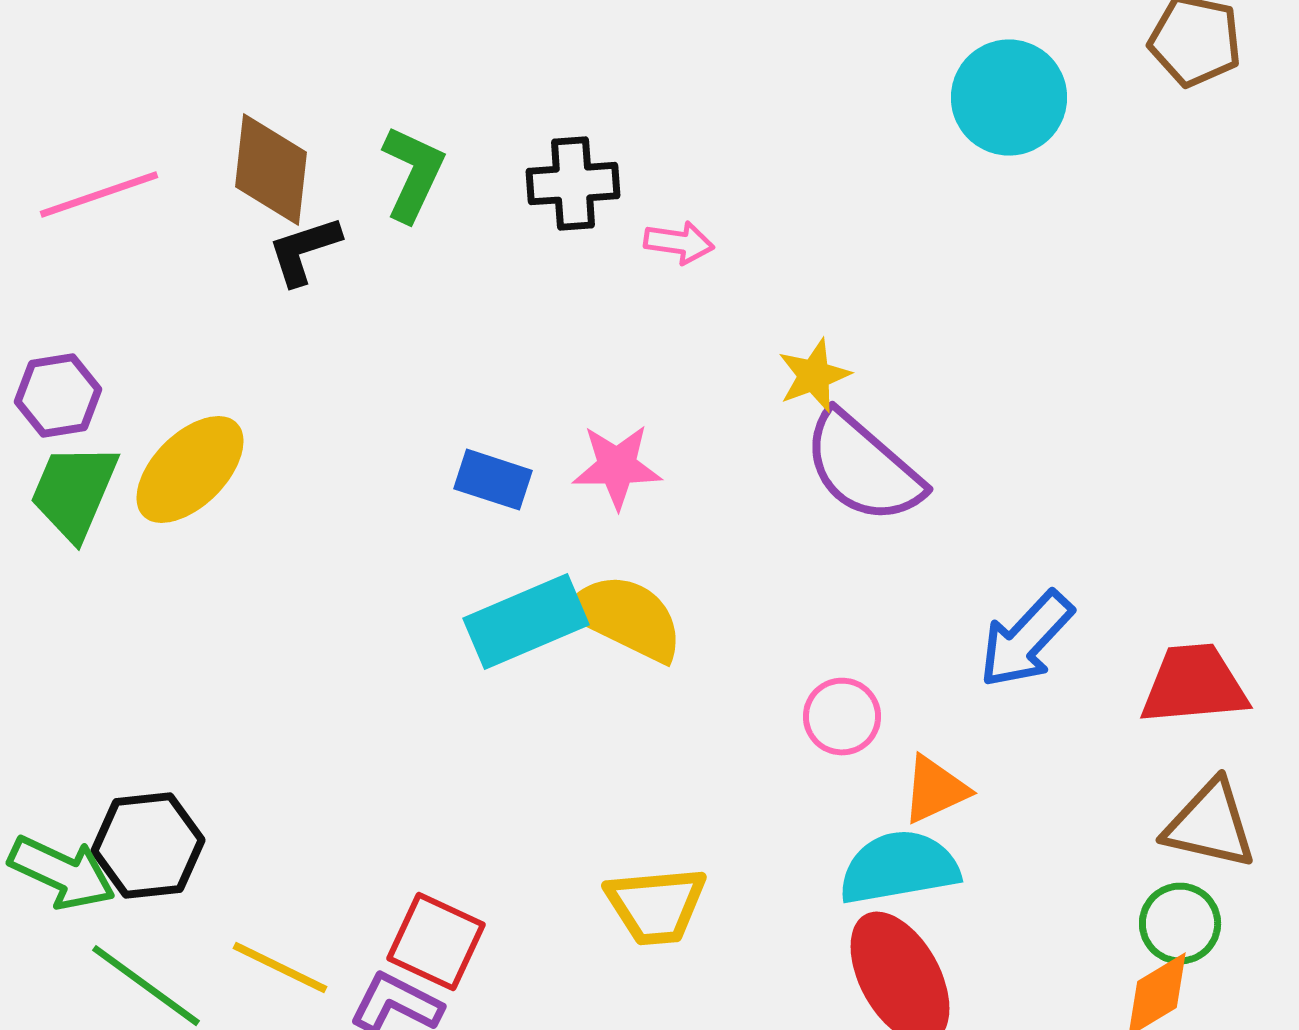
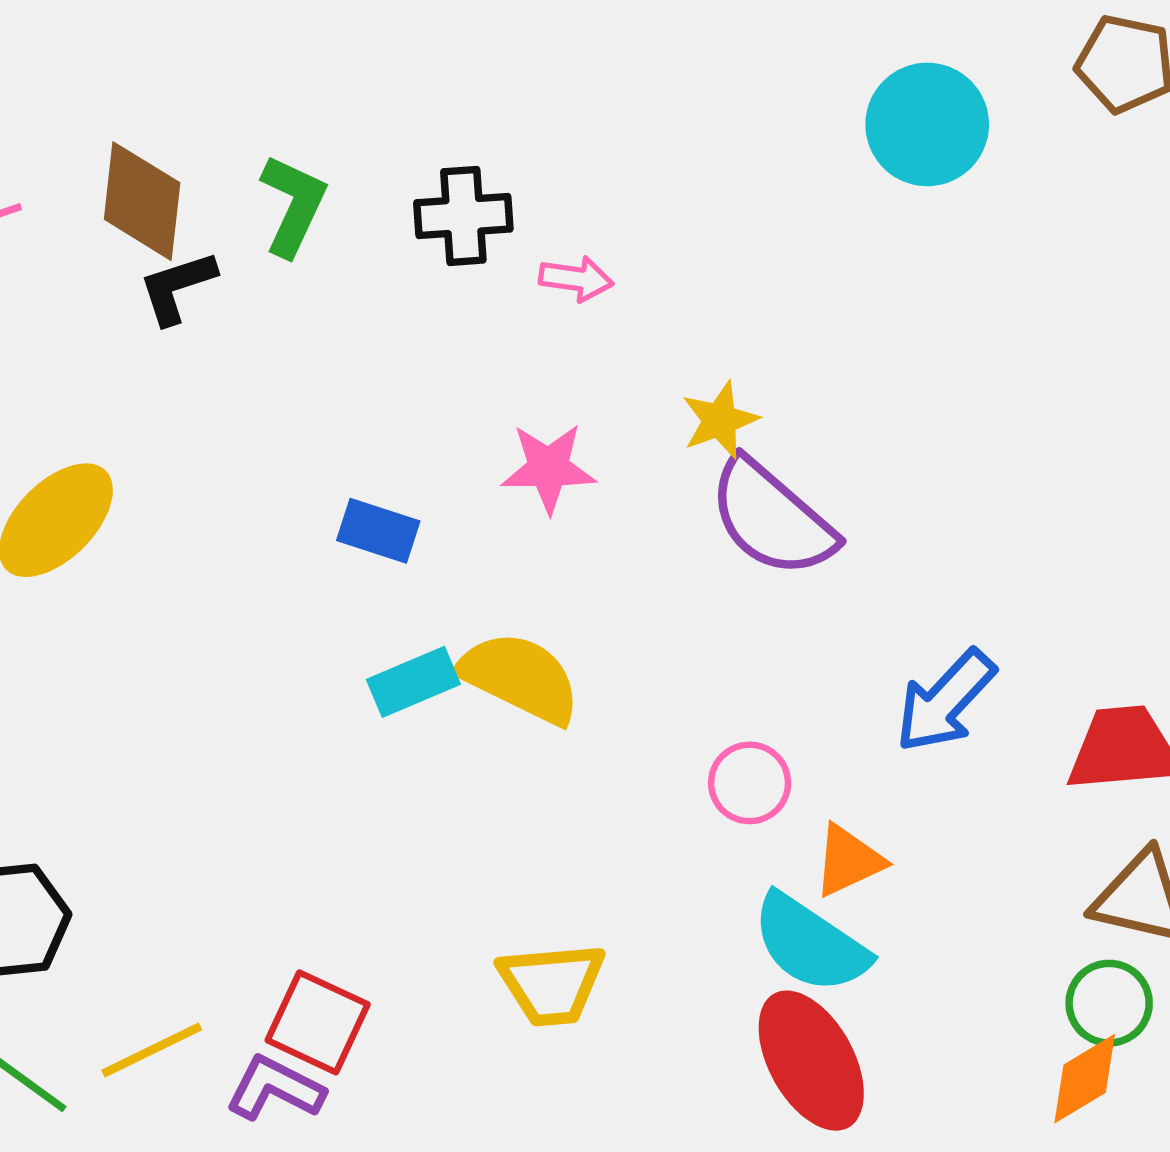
pink star: (617, 467) -> (548, 468), moved
cyan rectangle: (526, 622) -> (413, 682), size x0.7
cyan semicircle: (899, 868) -> (810, 944), turned -136
yellow line: (280, 968) -> (152, 1050), turned -52

